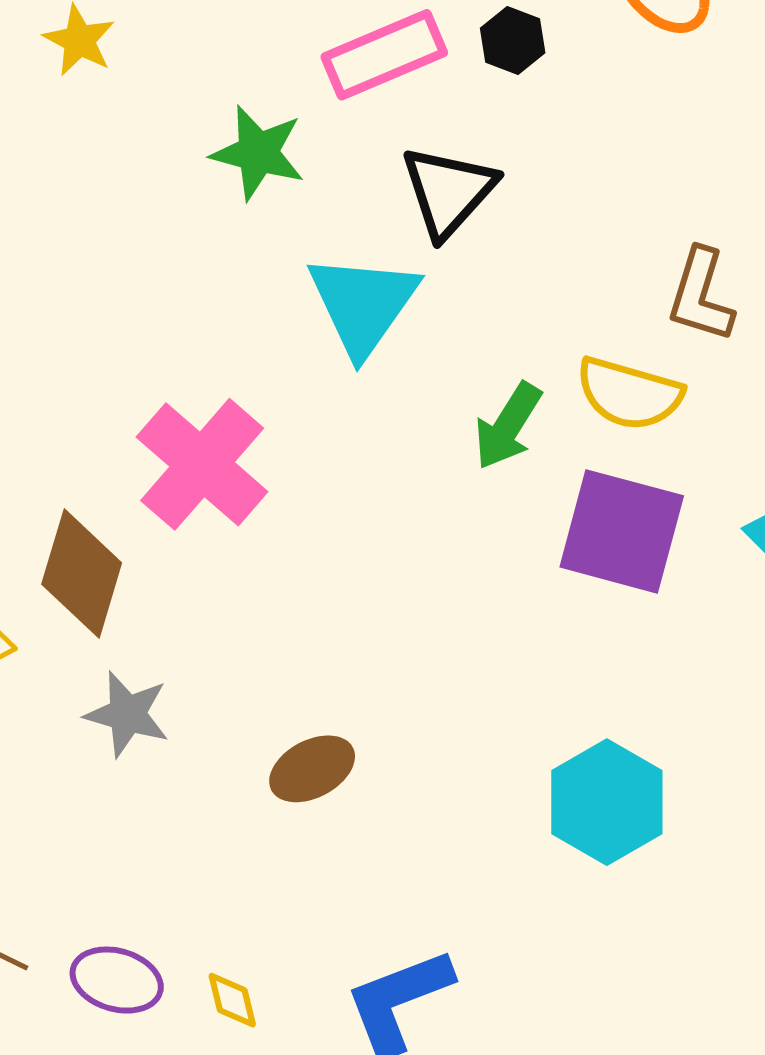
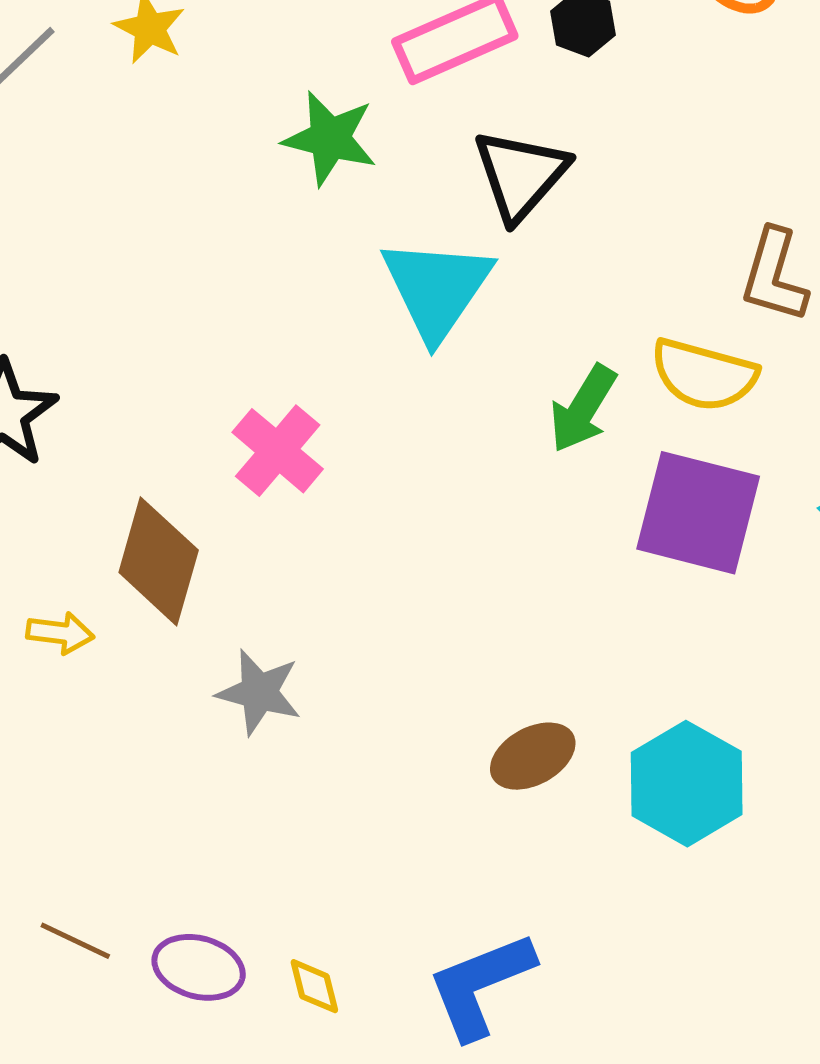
pink cross: (202, 464) -> (278, 451), size x0.7
gray star: (127, 714) -> (259, 692), moved
brown ellipse: (312, 769) -> (533, 756), moved

